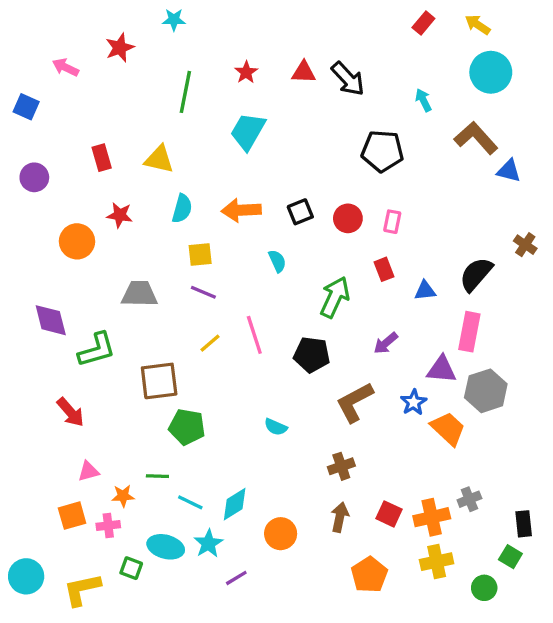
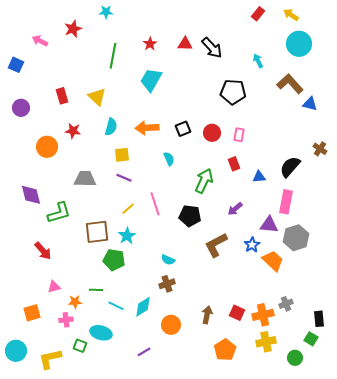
yellow triangle: (159, 159) -> (97, 97), turned 30
brown cross: (341, 466) -> (167, 284), moved
orange square: (72, 516) -> (32, 313), moved
cyan star: (208, 543) -> (127, 236), moved

